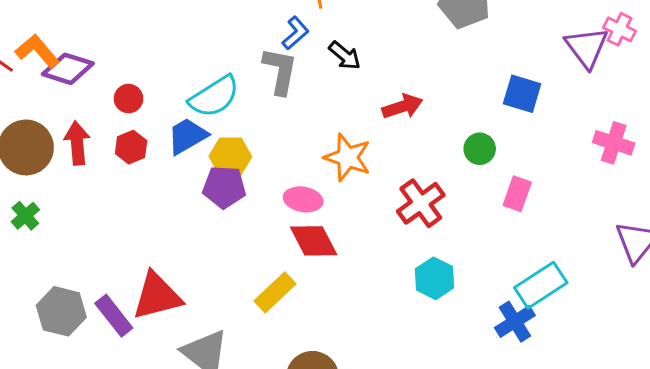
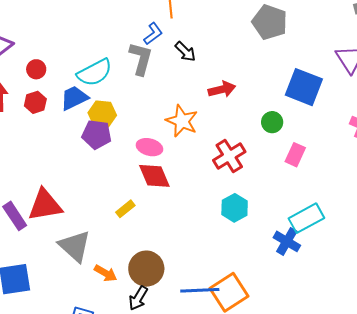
blue square: (522, 94) -> (304, 87), size x1.4
yellow rectangle: (275, 292) -> (125, 209), size x0.7
blue cross: (515, 322) -> (287, 241), turned -32

